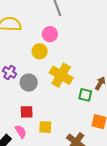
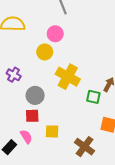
gray circle: (29, 83) -> (35, 95), moved

